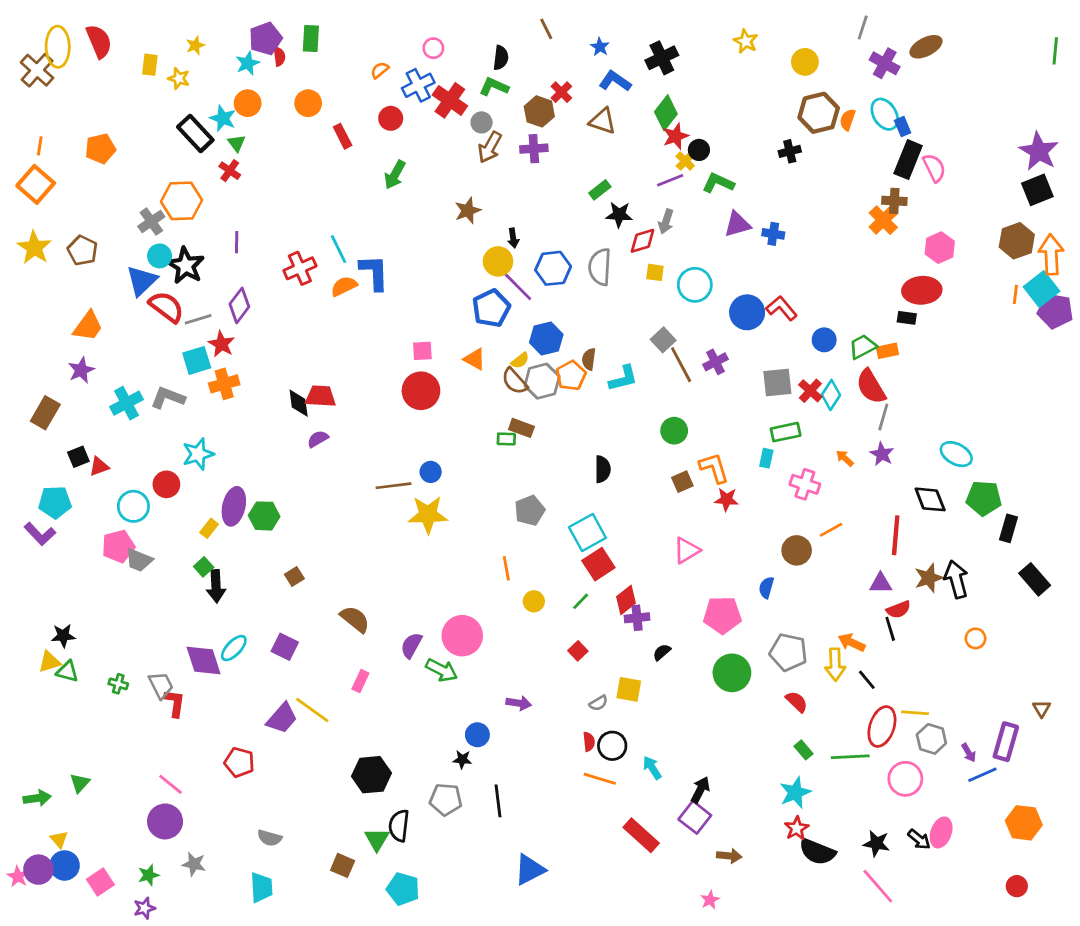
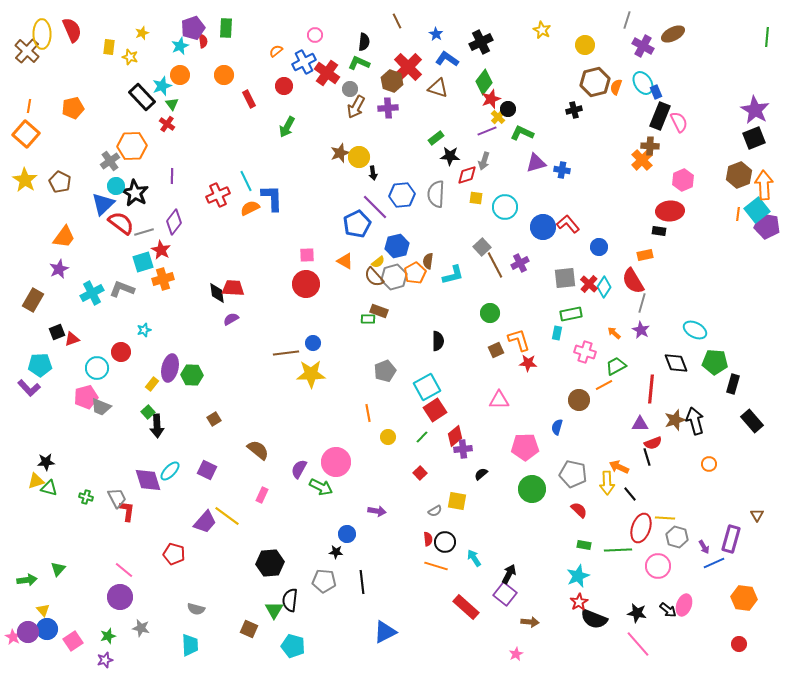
red cross: (561, 92) -> (408, 67), size x1.8
cyan star: (223, 118) -> (162, 86), turned 30
yellow circle: (498, 261) -> (359, 157), moved
green trapezoid: (863, 347) -> (616, 366), moved
cyan star: (198, 454) -> (144, 330), size x0.6
pink triangle: (687, 550) -> (499, 400), turned 30
green rectangle: (804, 750) -> (584, 545), turned -40

